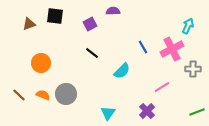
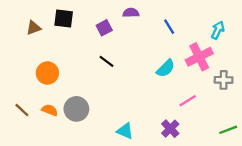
blue line: (143, 47) -> (169, 27), moved
cyan semicircle: (122, 71) -> (166, 68), moved
cyan triangle: (108, 113) -> (125, 131), turned -42

